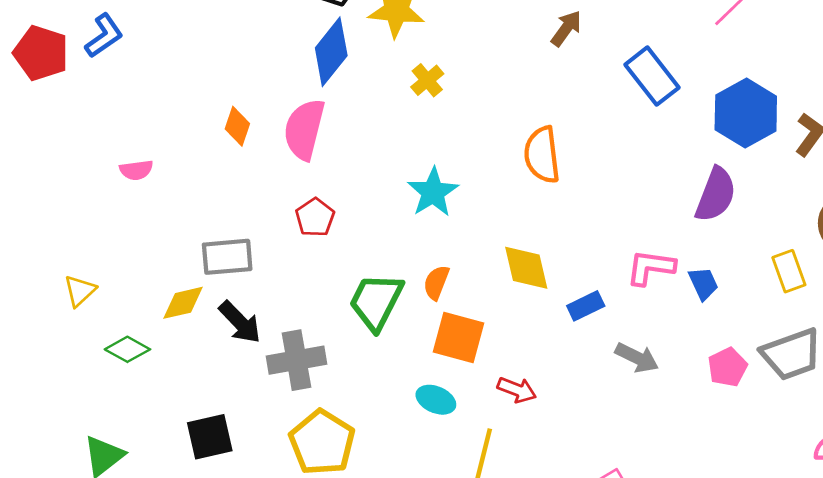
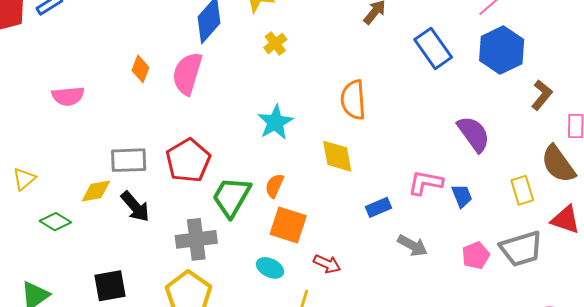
blue hexagon: (746, 113) -> (502, 50), moved
pink semicircle: (136, 170) -> (68, 96), size x1.4
purple semicircle: (716, 195) -> (474, 134), turned -60
red pentagon: (315, 217) -> (188, 160), moved, size x1.6
yellow diamond: (526, 268) -> (337, 156), moved
gray cross: (297, 360) -> (196, 239), moved

